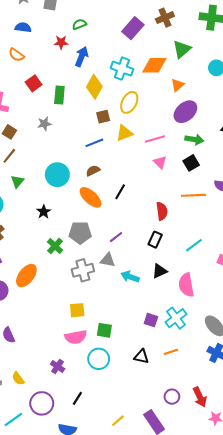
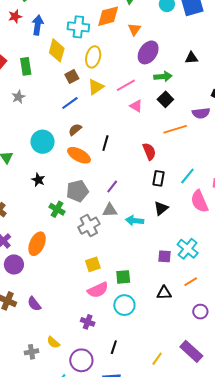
black rectangle: (155, 240) -> (158, 178), moved
pink semicircle: (186, 285) -> (199, 201), moved
purple circle: (172, 397) -> (200, 312), moved

